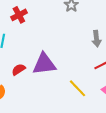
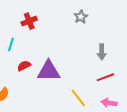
red semicircle: (19, 69) -> (24, 66), moved

